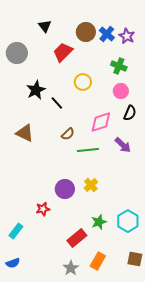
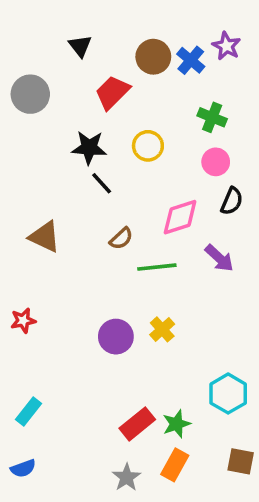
purple star: (127, 36) -> (226, 46), moved
black star: (36, 90) -> (89, 148), moved, turned 30
red star: (43, 209) -> (23, 321), moved
green star: (99, 222) -> (176, 424), moved

